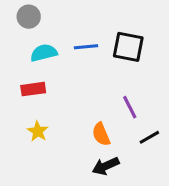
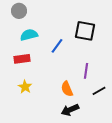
blue line: (86, 47) -> (57, 46), moved, turned -49
purple line: (130, 107) -> (86, 71), turned 35

